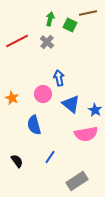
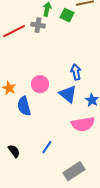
gray cross: (47, 42) -> (38, 25), moved, turned -32
blue arrow: (59, 78) -> (76, 72), moved
blue semicircle: (34, 125) -> (24, 106), moved

